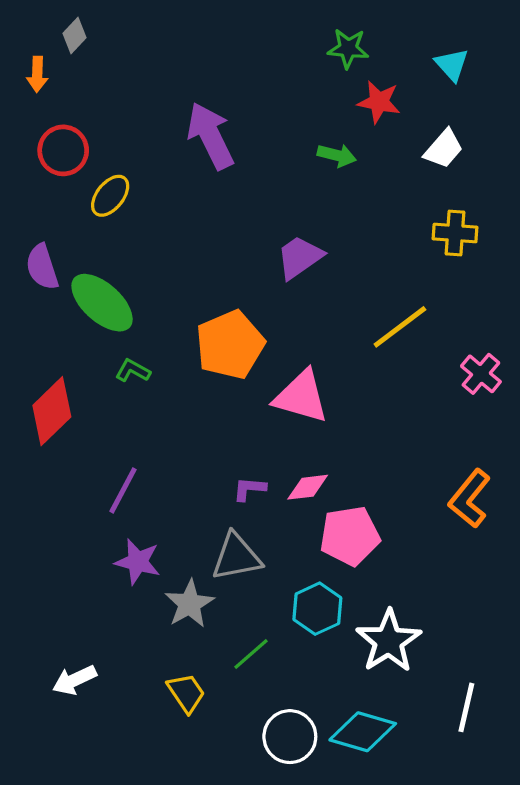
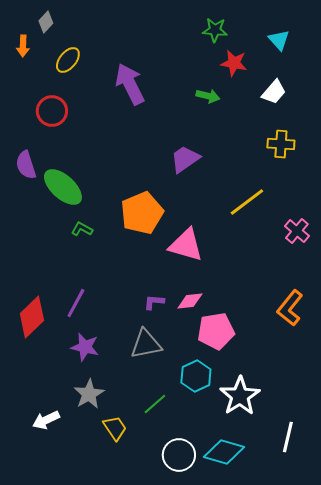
red circle: (63, 150) -> (52, 111), moved
yellow ellipse: (110, 196) -> (68, 60), moved
red diamond: (52, 411) -> (32, 317), moved
gray star: (189, 604) -> (89, 394), moved

